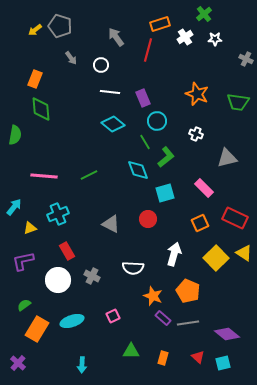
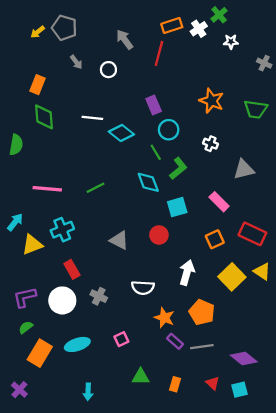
white cross: (185, 37) -> (199, 29), moved
white line: (110, 92) -> (92, 118), moved
yellow triangle: (30, 228) -> (32, 245), size x1.5
purple L-shape: (23, 261) -> (25, 297), moved

